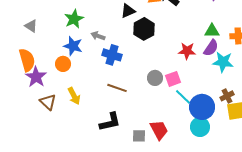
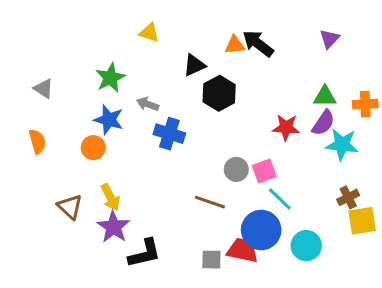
orange semicircle: (27, 60) -> (37, 141), size x0.7
purple star: (36, 77) -> (113, 227), moved
brown line: (117, 88) -> (210, 202), moved
blue circle: (202, 107) -> (261, 230), moved
black L-shape: (110, 122) -> (145, 253), moved
red trapezoid: (159, 130) -> (242, 250), turned -50

